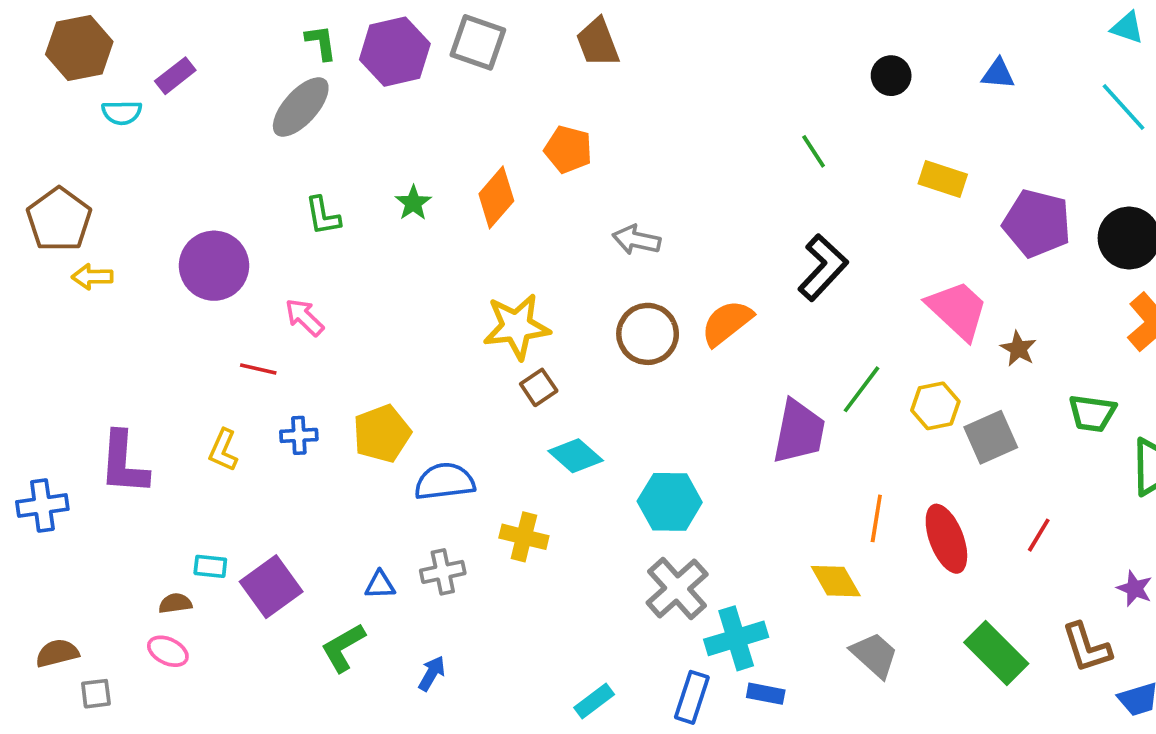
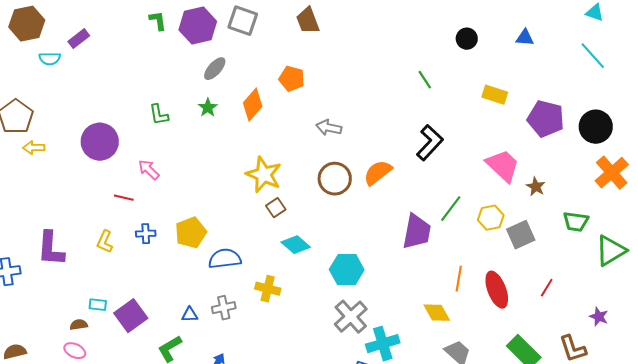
gray ellipse: (301, 107) -> (215, 69), moved, size x0.7
yellow star: (517, 327) -> (264, 175), turned 30

